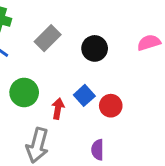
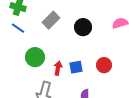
blue square: (84, 95) -> (76, 67), moved, turned 32
red circle: (111, 106) -> (104, 65), moved

